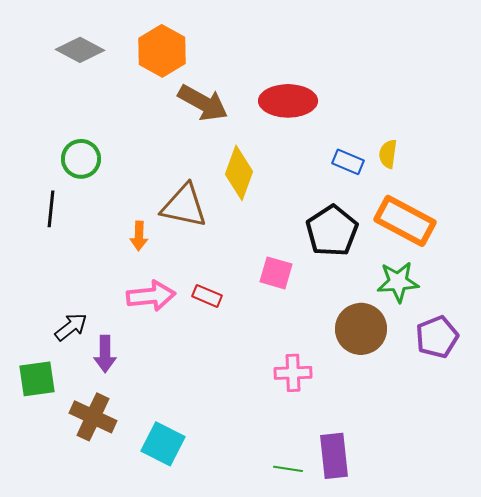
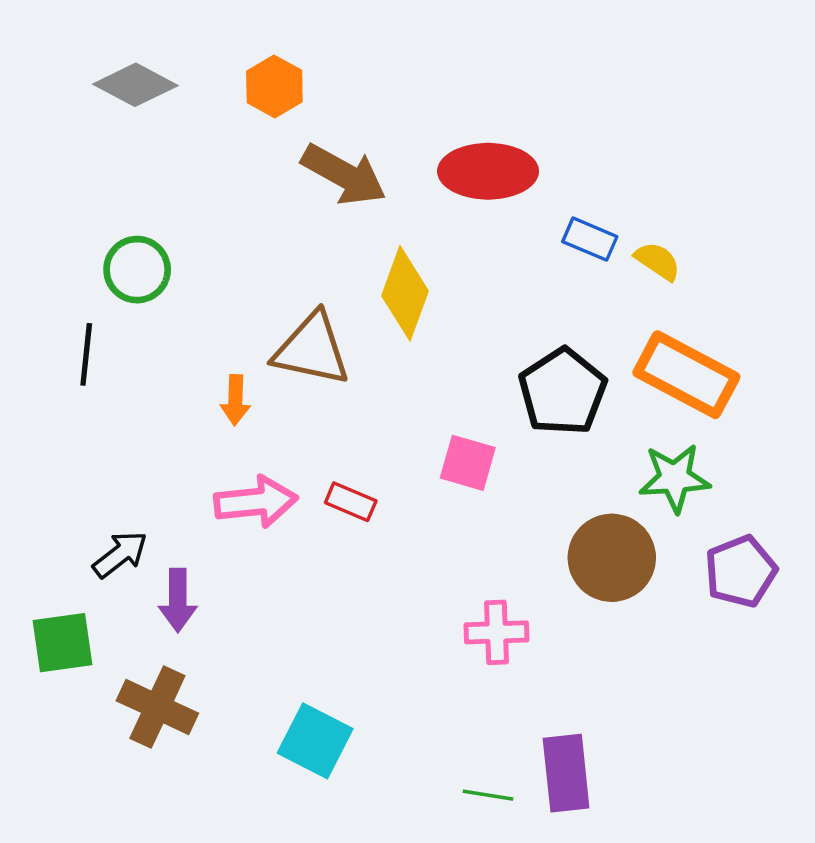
orange hexagon: (162, 51) -> (274, 86), size x0.7
yellow semicircle: (388, 154) -> (658, 261), turned 116
blue rectangle: (348, 162) -> (590, 239), moved
cyan square: (163, 444) -> (315, 741), moved

